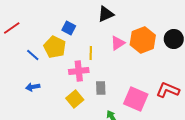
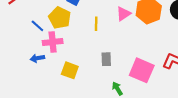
pink cross: (79, 71) -> (53, 42), moved
yellow square: (75, 99) -> (70, 70), moved, turned -30

